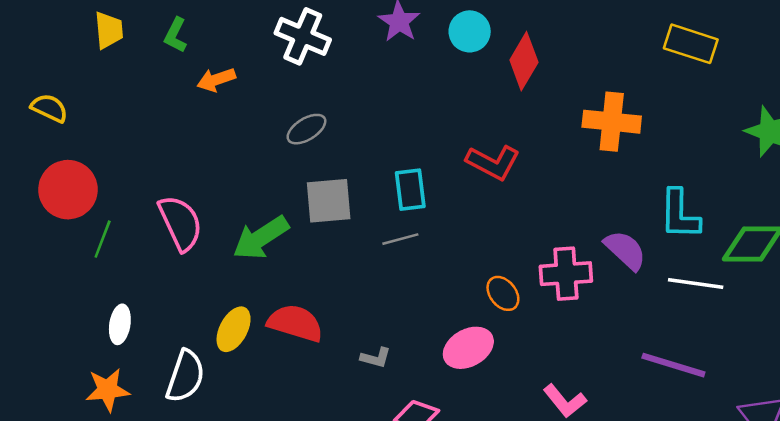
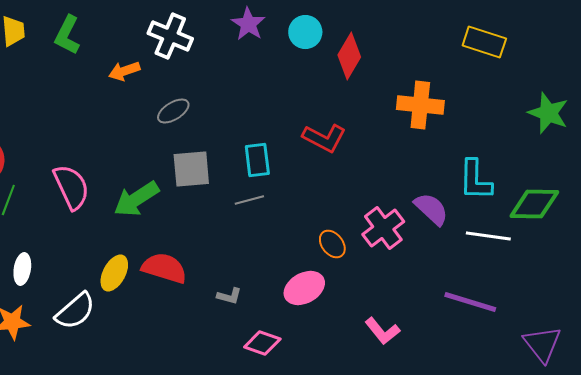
green L-shape: (175, 35) -> (67, 35), size x1.4
orange arrow: (216, 80) -> (124, 71), moved
pink cross: (566, 274) -> (383, 228), turned -33
white semicircle: (185, 376) -> (75, 311), turned 30

